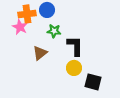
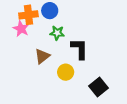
yellow circle: (74, 68) -> (66, 72), moved
black square: (93, 82) -> (99, 87), turned 36

